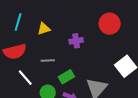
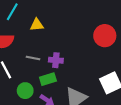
purple cross: (76, 41) -> (56, 60), moved

